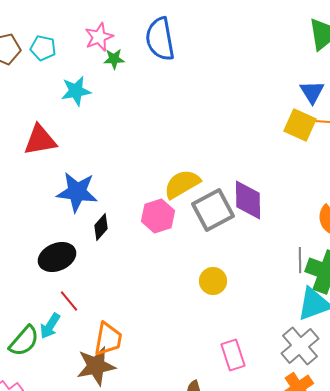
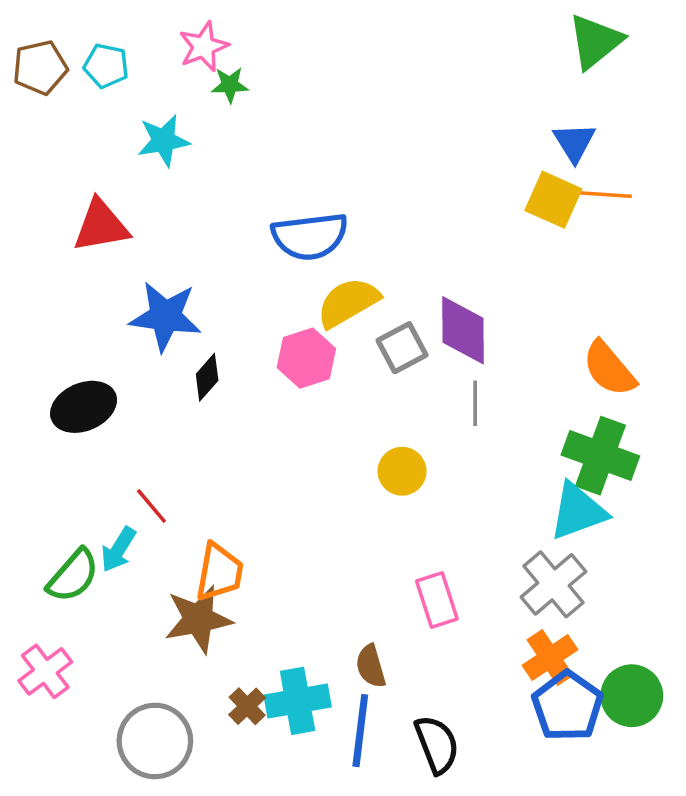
blue semicircle: (160, 39) -> (310, 236), moved, turned -87
gray square: (213, 210) -> (402, 348), size x0.7
black ellipse: (57, 257) -> (84, 407), moved
gray line: (300, 260) -> (475, 403), moved

